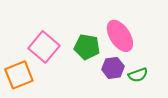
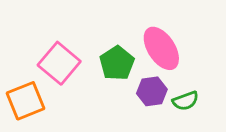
green pentagon: (87, 47) -> (117, 63), turned 30

